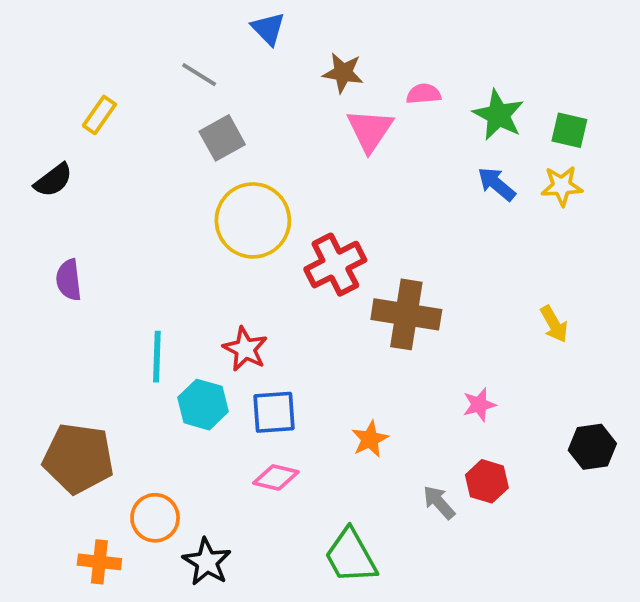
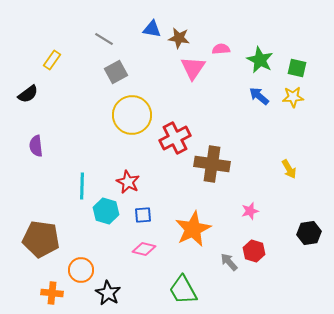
blue triangle: (268, 29) -> (152, 29), moved, turned -36
blue square: (274, 412) -> (143, 215), size x0.7
orange star: (370, 439) -> (193, 229), size x1.8

